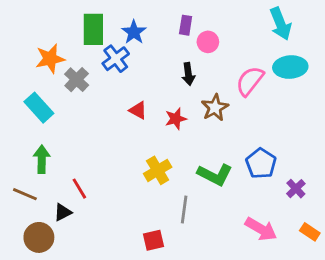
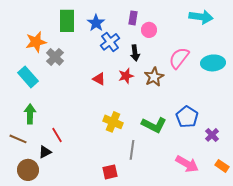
cyan arrow: (281, 24) -> (201, 17), turned -60
blue cross: (116, 59) -> (110, 42), moved
cyan ellipse: (290, 67) -> (213, 63), moved
red star: (176, 119) -> (126, 76), moved
yellow cross: (158, 170) -> (113, 122), turned -36

